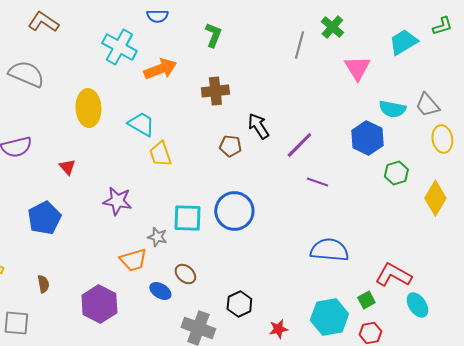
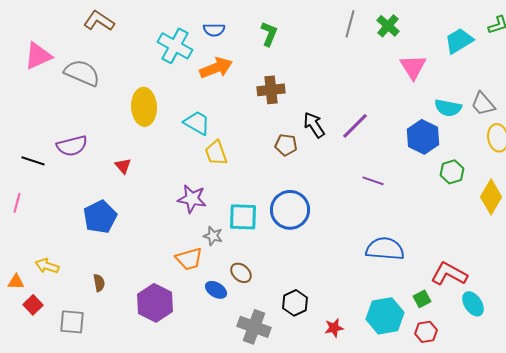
blue semicircle: (157, 16) -> (214, 30), moved
gray line: (299, 45) -> (350, 24), moved
purple line: (299, 145) -> (355, 126), moved
purple star: (117, 201) -> (192, 199), moved

